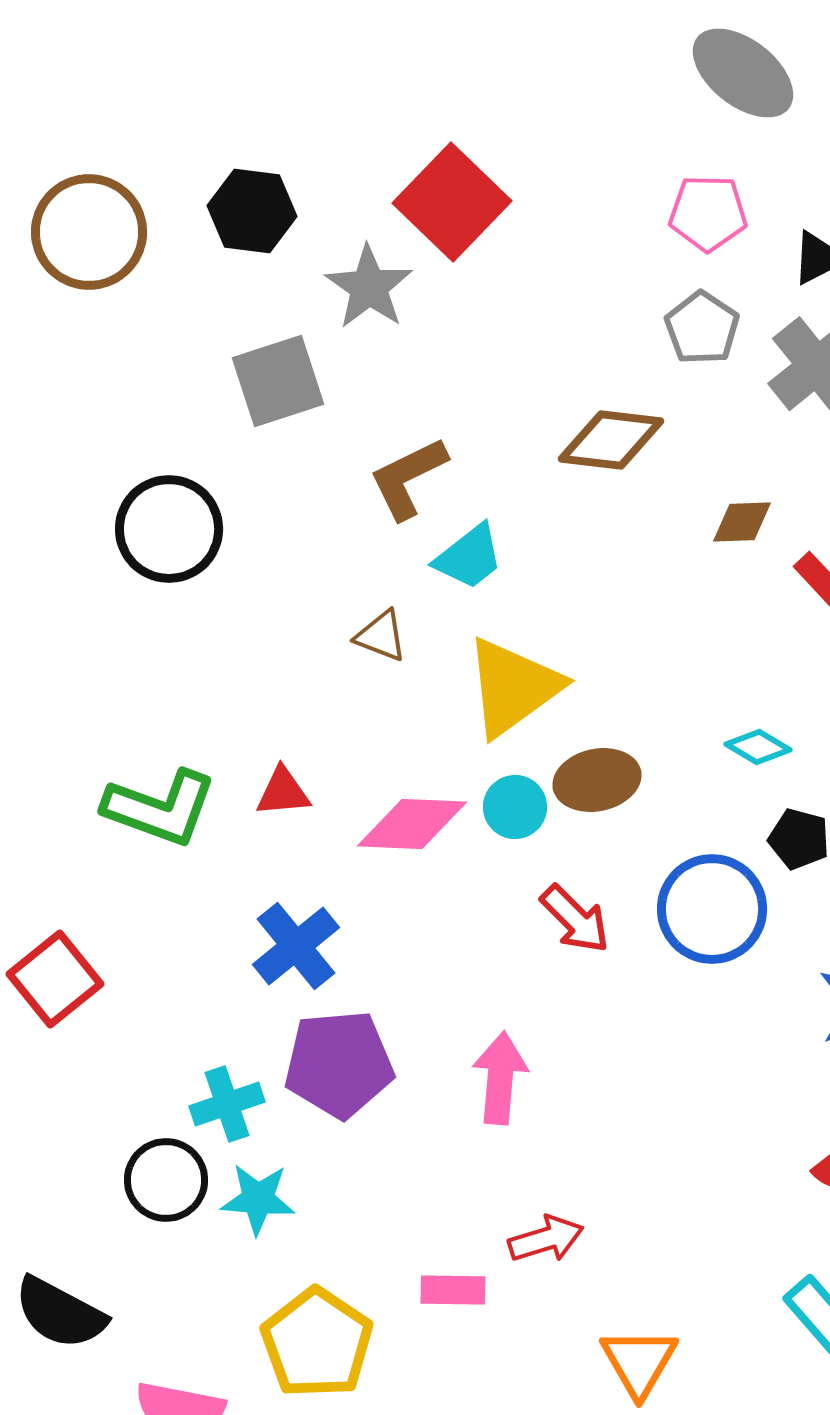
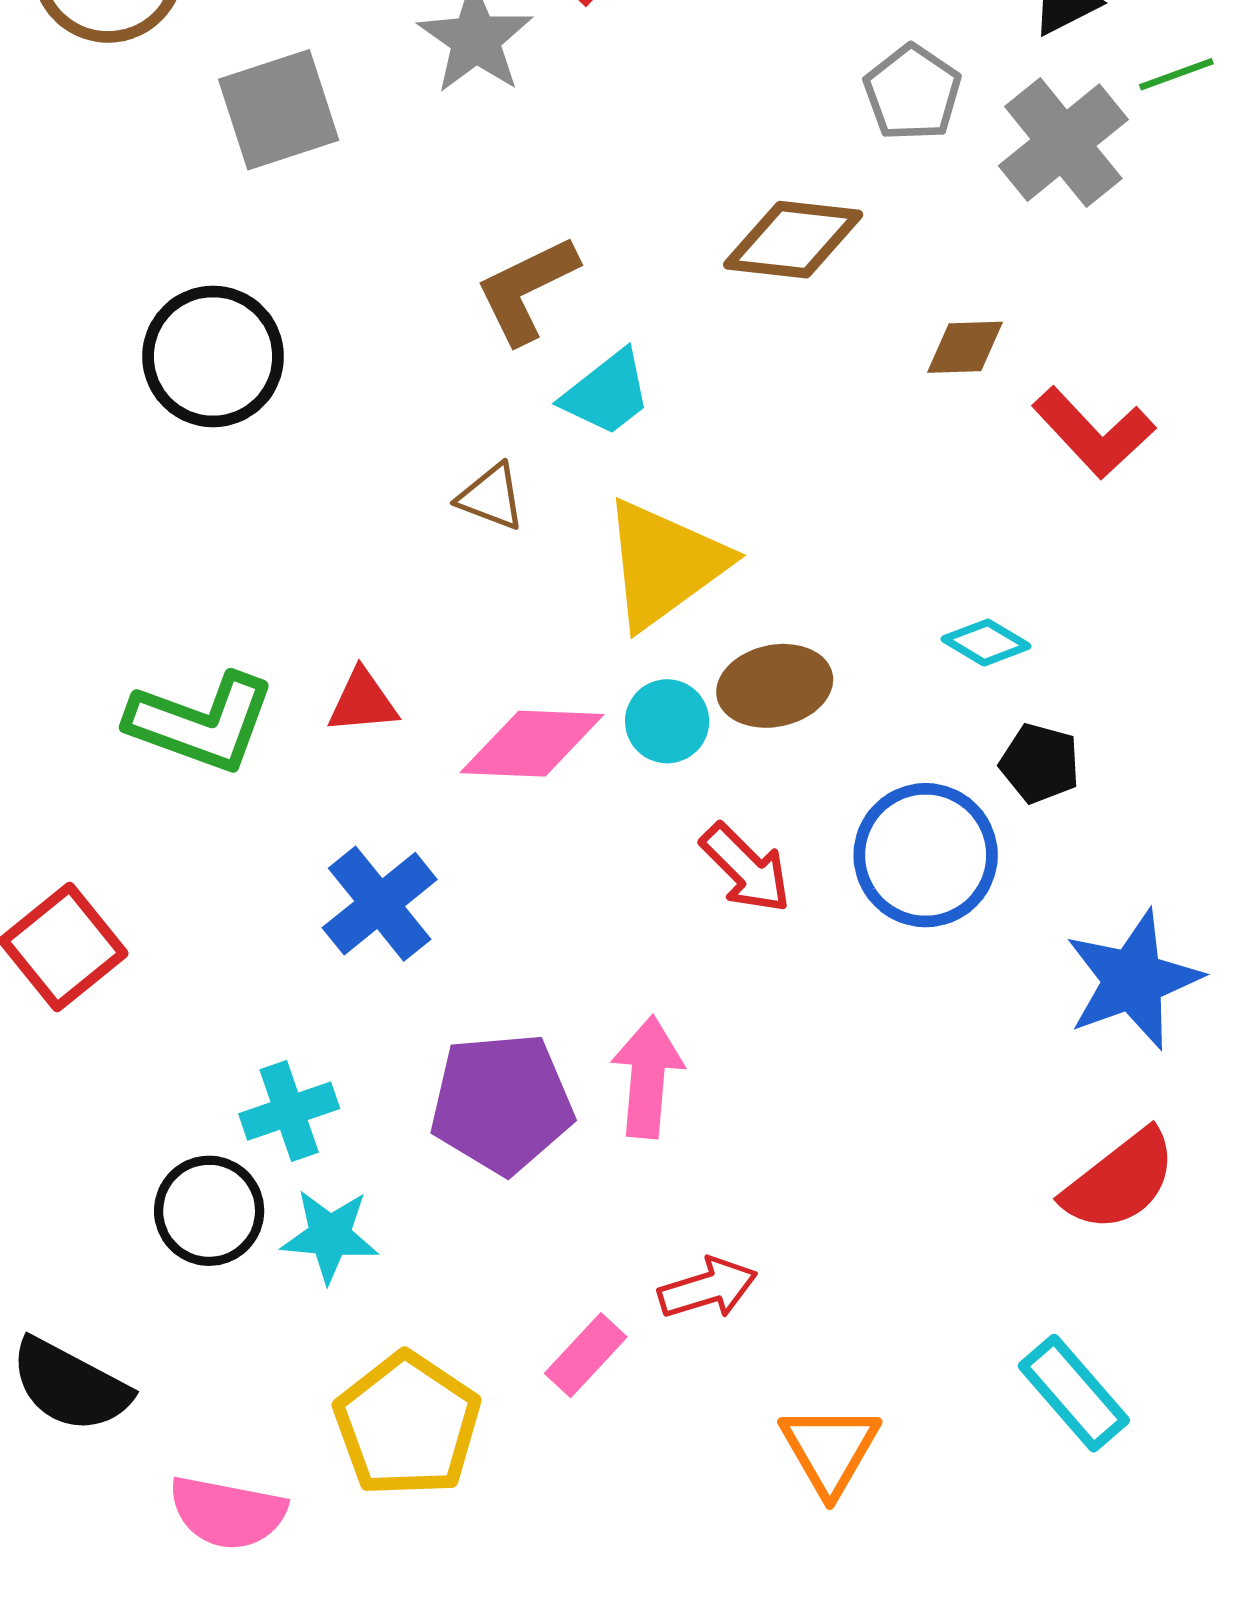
gray square: (278, 381) -> (279, 110), moved
purple pentagon: (339, 1064) -> (502, 1103), moved
pink rectangle: (453, 1290) -> (586, 1355), turned -48

